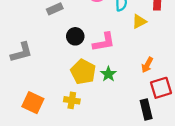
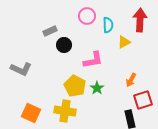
black circle: (75, 36) -> (64, 45), moved
gray L-shape: (21, 52) -> (21, 69), turned 40
yellow cross: (72, 100) -> (65, 111), size x1.5

